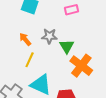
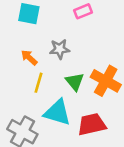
green triangle: (67, 46) -> (75, 82), moved

